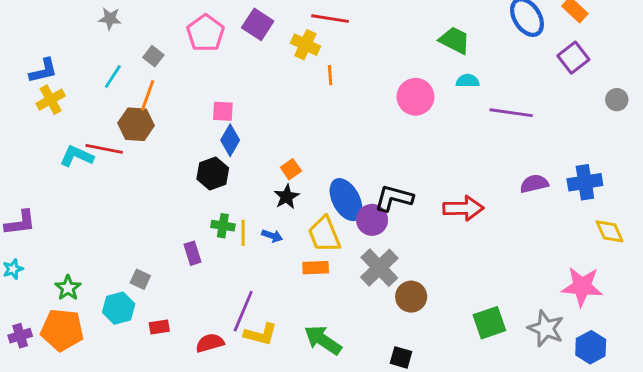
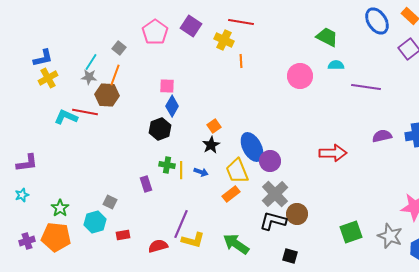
gray star: (110, 19) -> (89, 77), moved
black L-shape: (394, 198) -> (273, 221), moved
orange rectangle: (316, 268) -> (231, 194), turned -36

